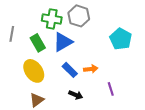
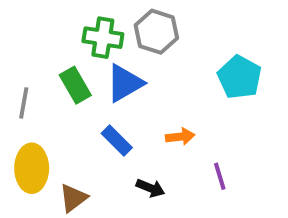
gray line: (12, 34) -> (24, 103), moved
blue rectangle: (70, 70) -> (117, 141), moved
yellow ellipse: (34, 71) -> (32, 168), moved, turned 35

